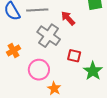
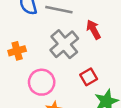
red square: (74, 56) -> (89, 77), turned 32

